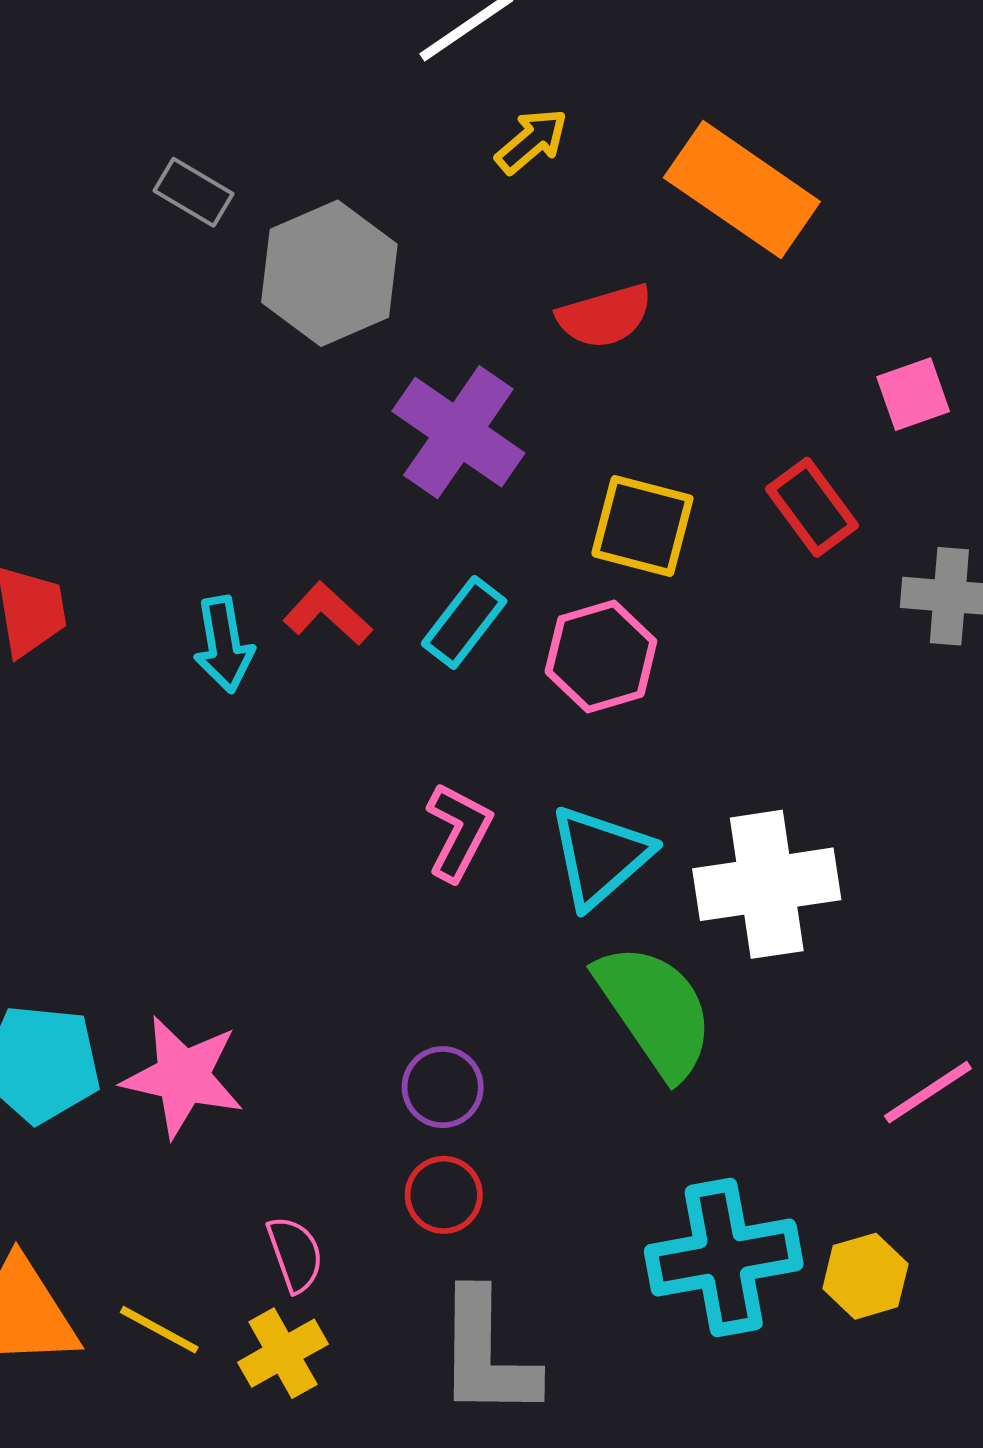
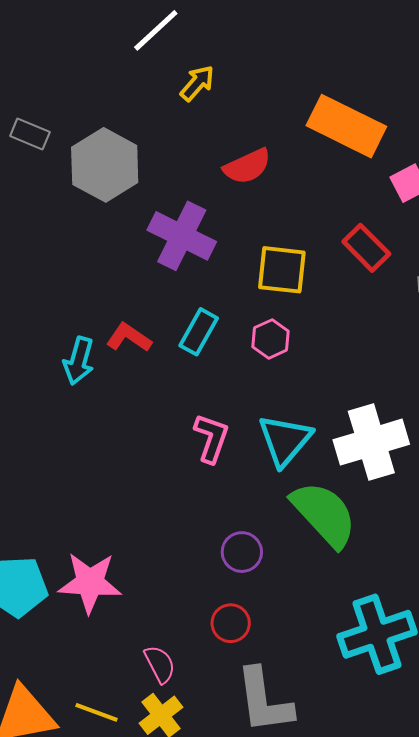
orange rectangle: (742, 190) -> (346, 126), moved
cyan arrow: (224, 645) -> (79, 361), turned 33
pink hexagon: (601, 656) -> (270, 339), size x0.7
purple circle: (443, 1087) -> (242, 552), moved

